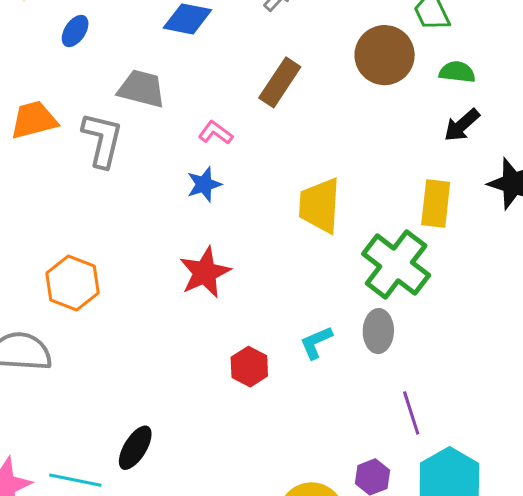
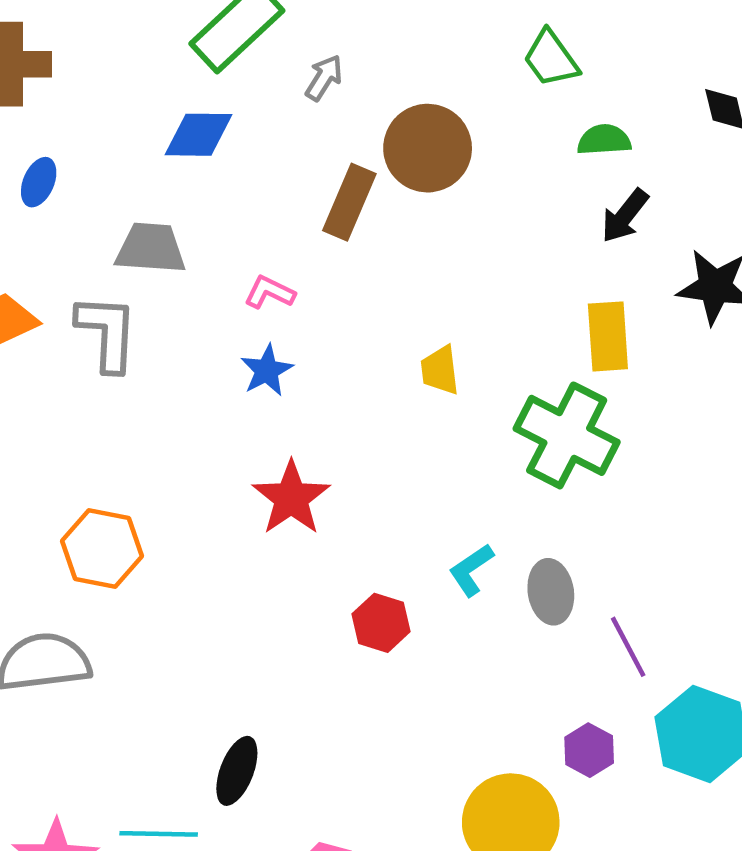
brown circle: (385, 55) -> (428, 148), moved
yellow trapezoid: (320, 205) -> (440, 370), size x0.6
gray ellipse: (378, 331) -> (551, 592), moved

